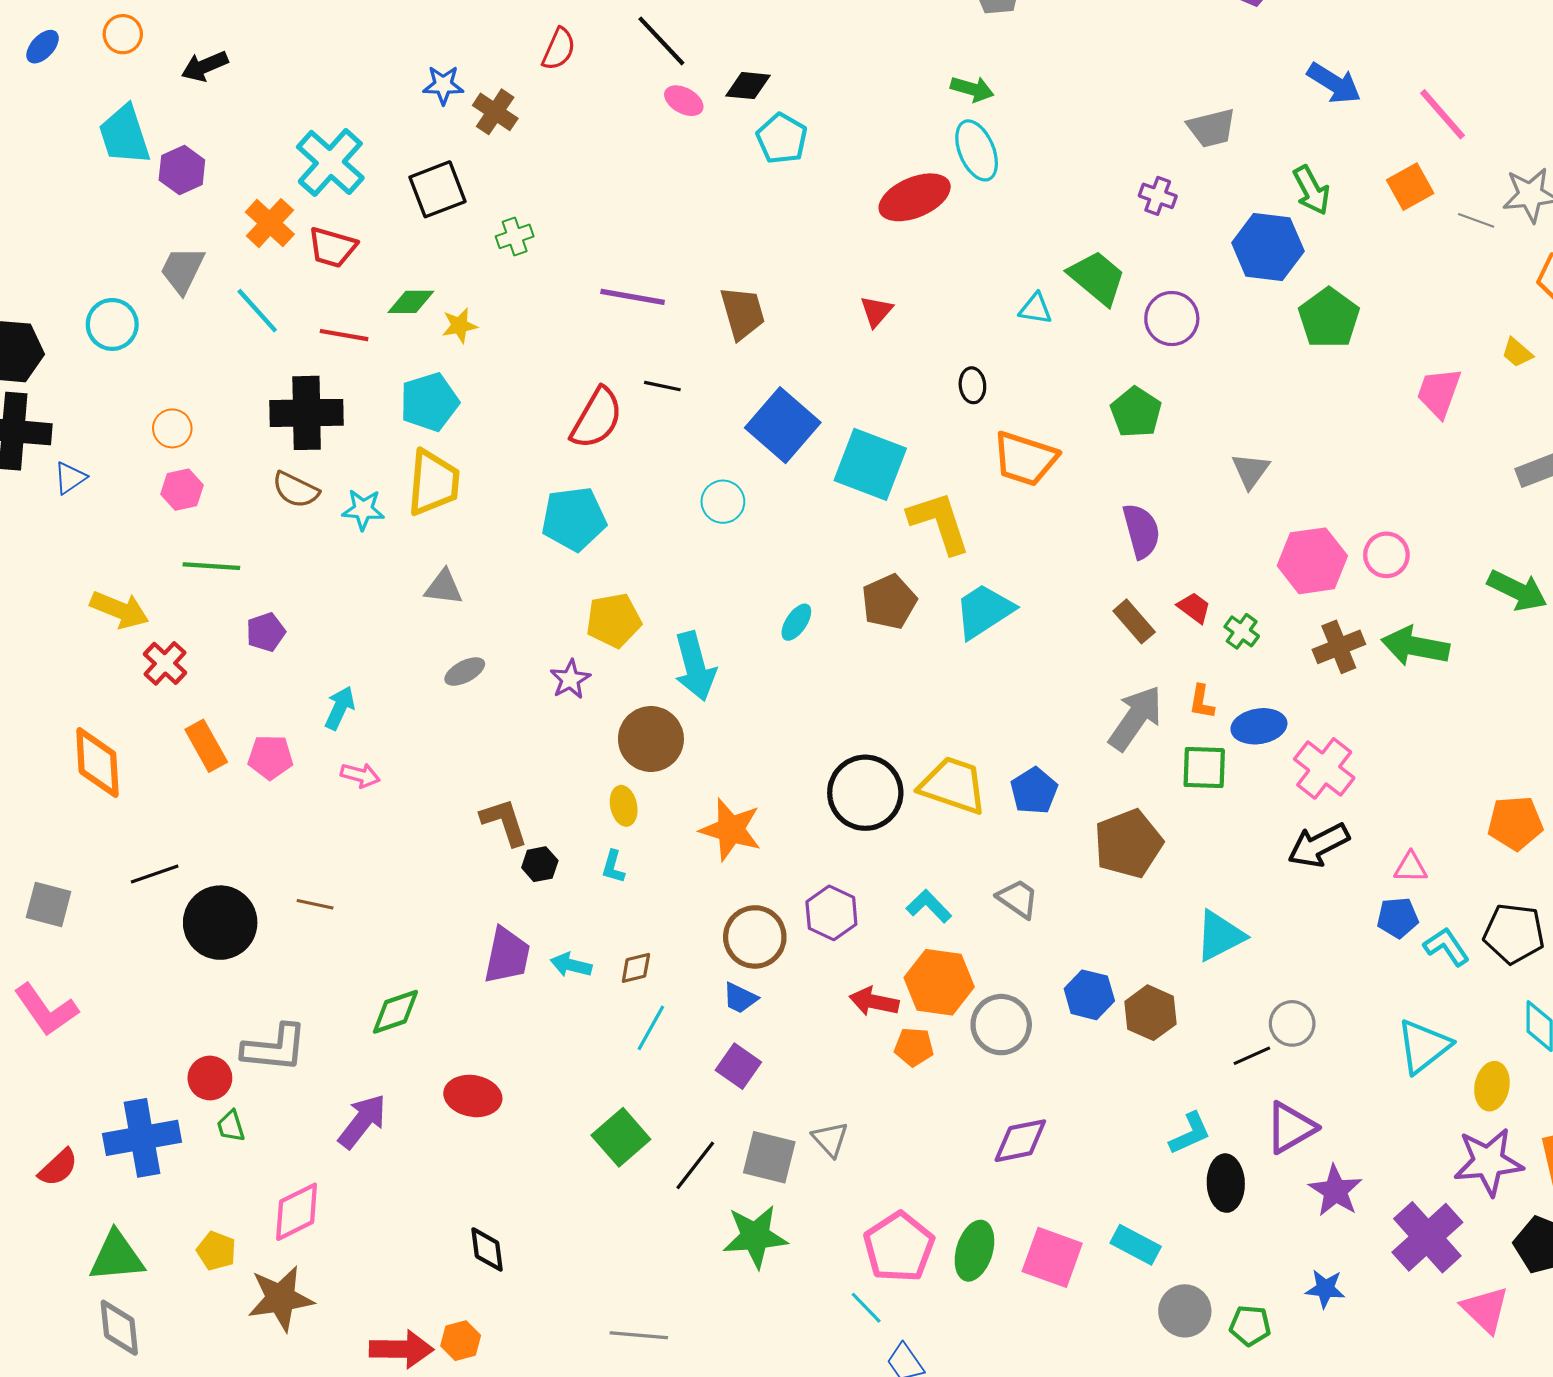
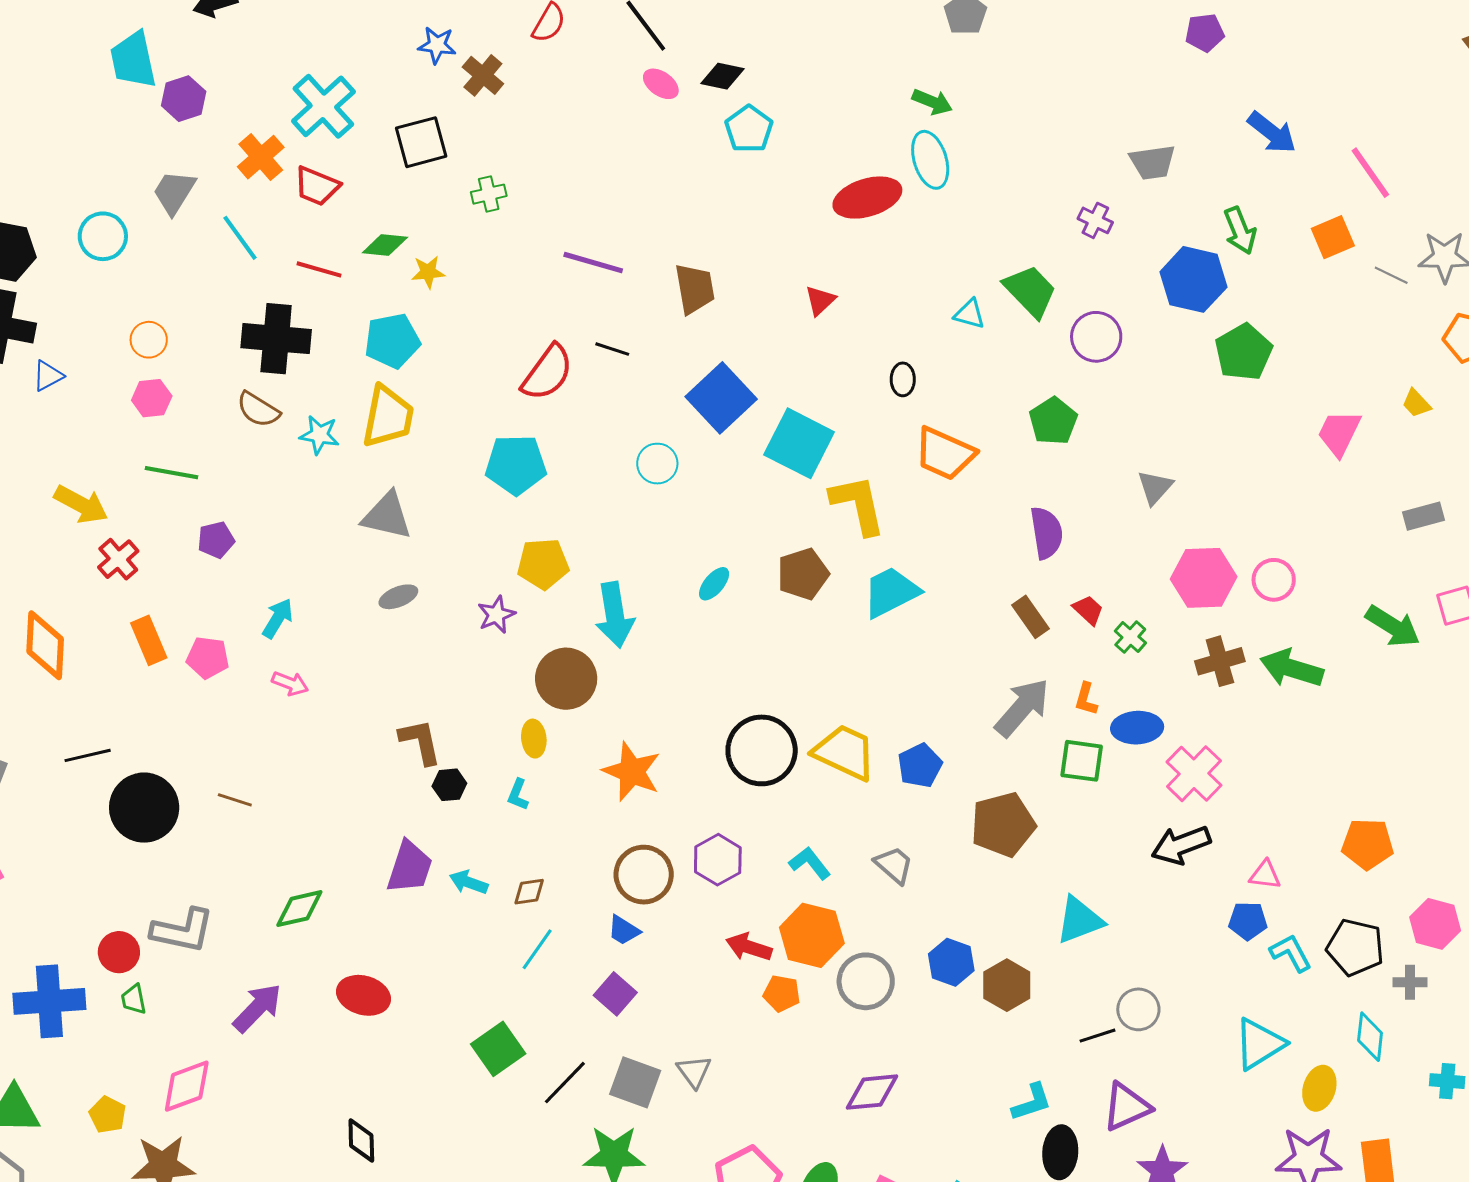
gray triangle: (444, 587) -> (387, 516), size x1.4

